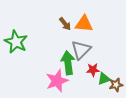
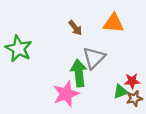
orange triangle: (84, 24) -> (114, 23), moved
red star: (93, 70) -> (132, 81), moved

